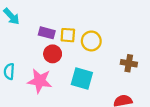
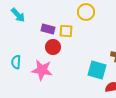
yellow circle: (91, 41) -> (86, 12), moved
cyan square: (82, 79) -> (97, 70), moved

